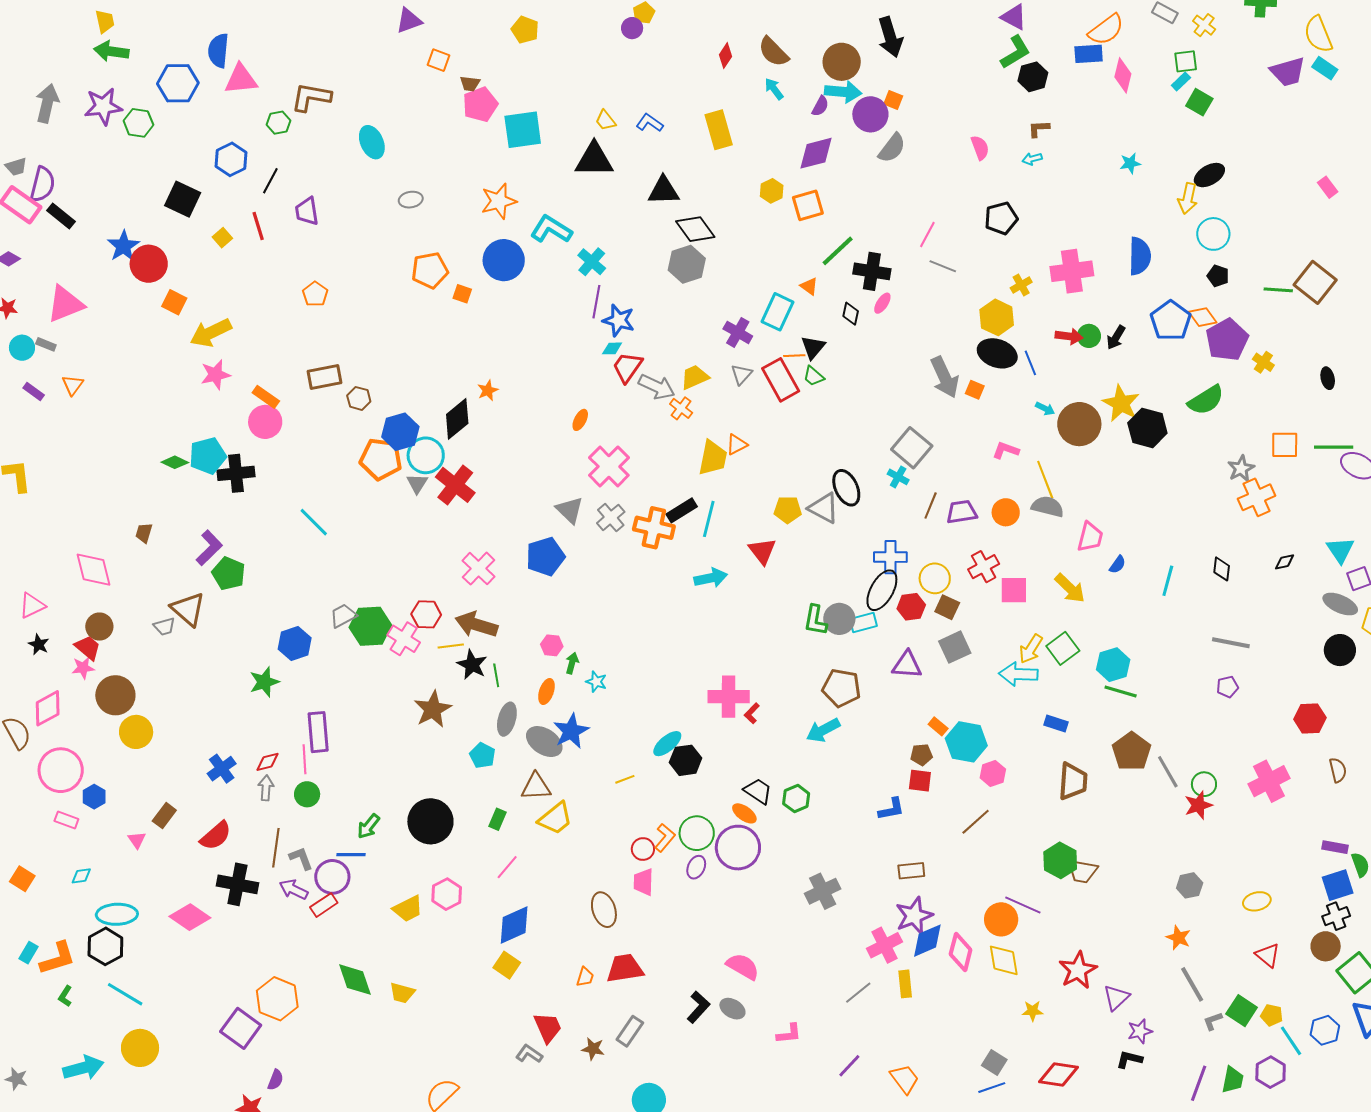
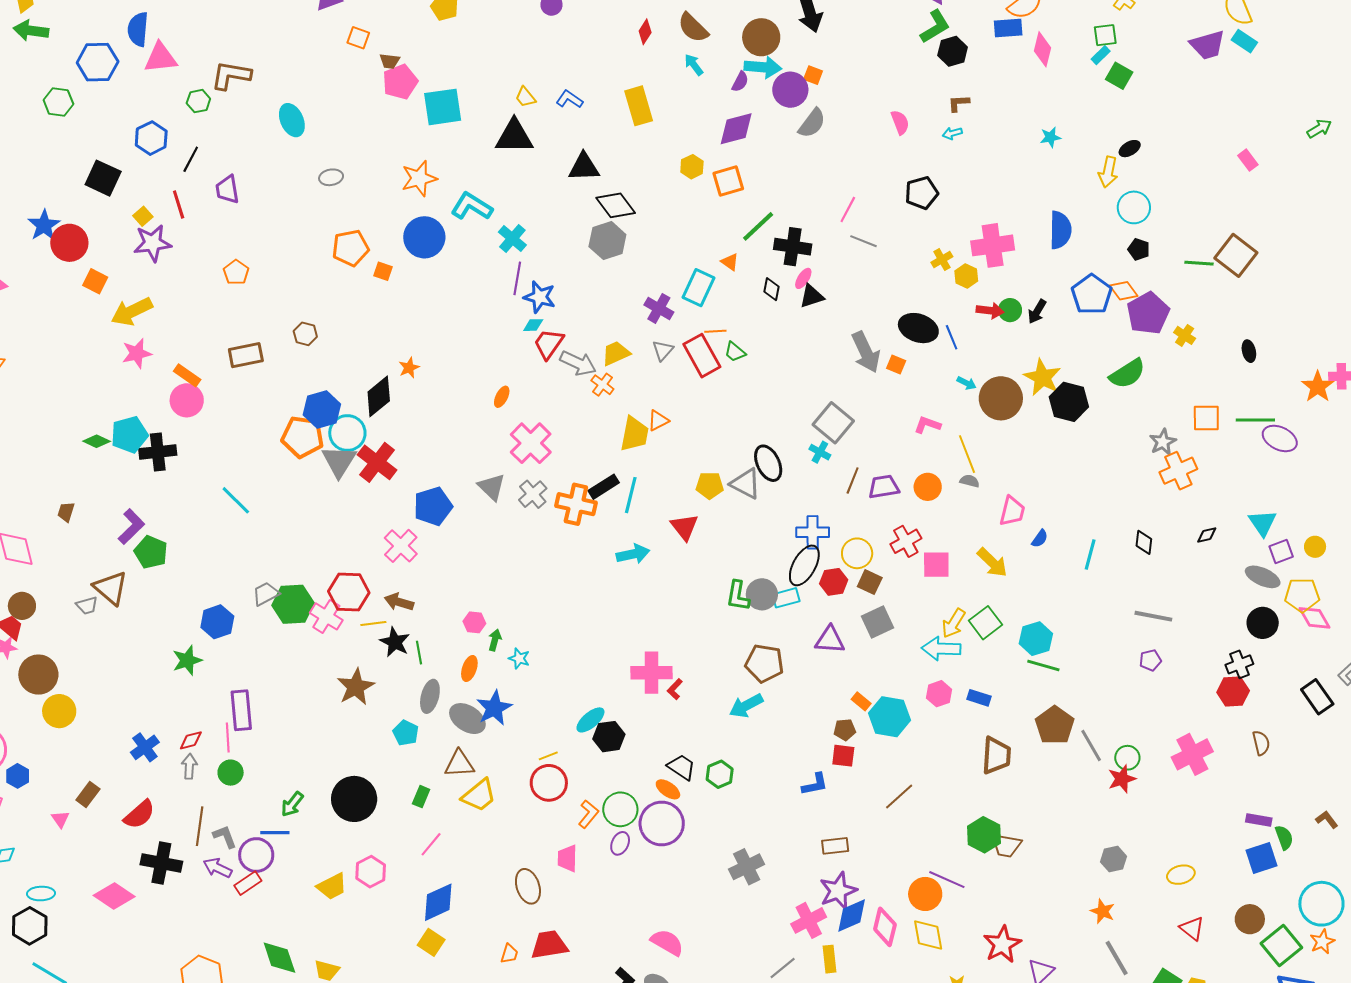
purple star: (103, 106) -> (152, 243), moved
black ellipse: (1209, 175) -> (1130, 149), size x0.7
yellow hexagon: (997, 317) -> (966, 276), moved, size x0.7
black triangle: (813, 347) -> (812, 296), moved, turned 32
brown hexagon: (359, 398) -> (305, 334), moved
gray triangle: (417, 484) -> (339, 461), size x1.6
gray semicircle: (1048, 507) -> (970, 481), size x0.6
blue pentagon: (545, 557) -> (433, 506), moved
red hexagon: (426, 614) -> (349, 592), size x1.4
brown arrow: (476, 625) -> (399, 602), size x0.7
pink hexagon: (993, 773) -> (939, 694), moved
red circle: (643, 849) -> (549, 783), moved, size x1.6
cyan ellipse: (117, 914) -> (41, 894), size x0.7
black cross: (1336, 916) -> (1239, 664), moved

